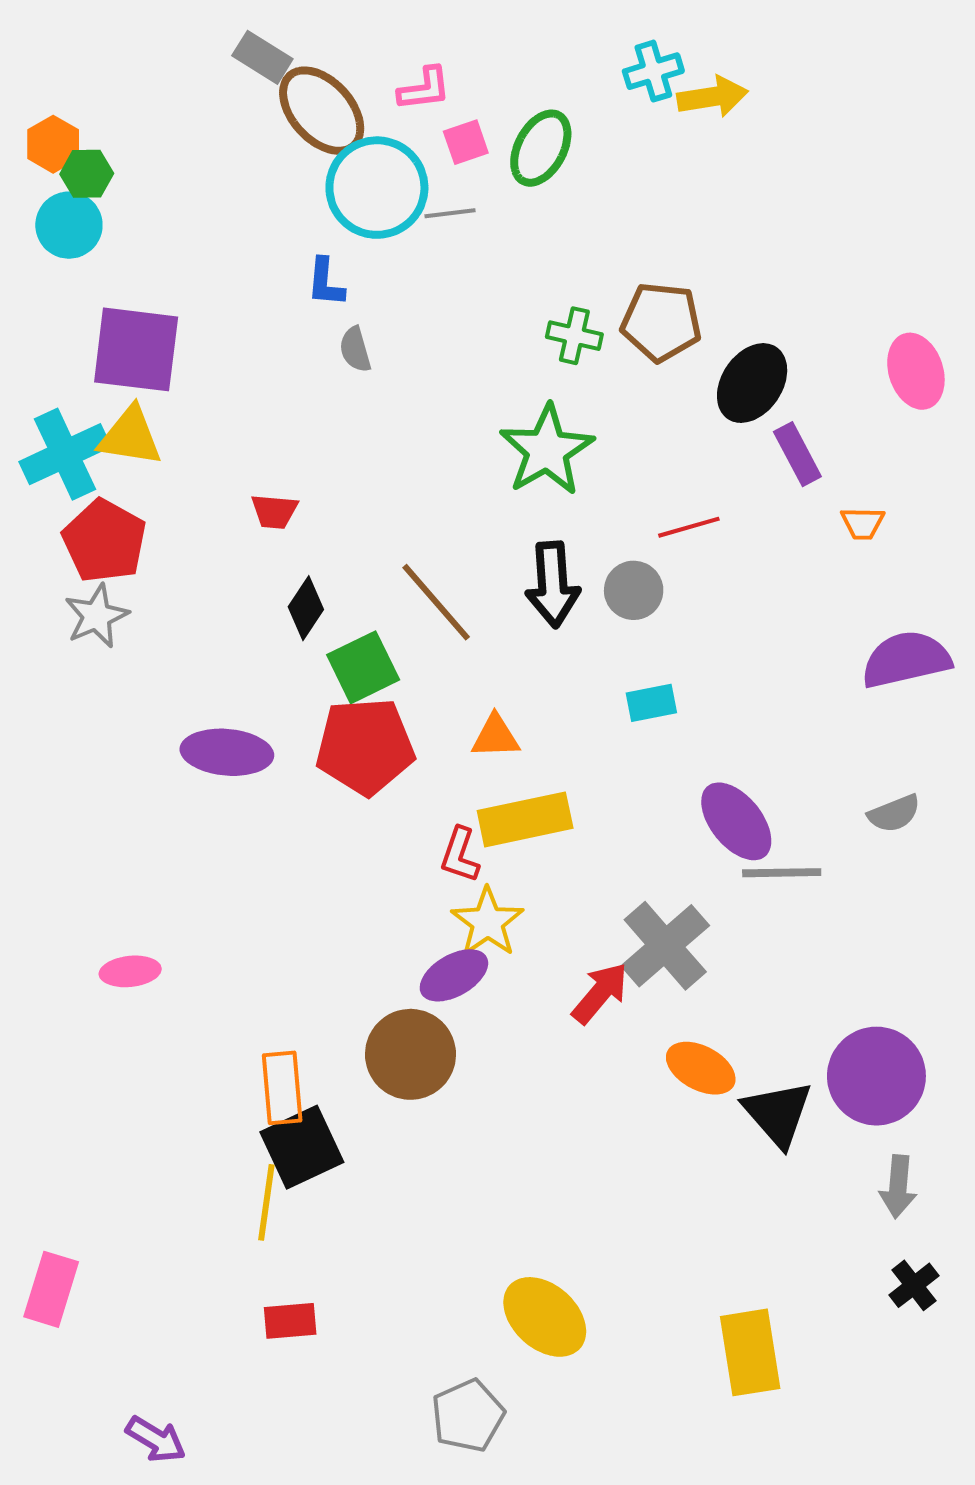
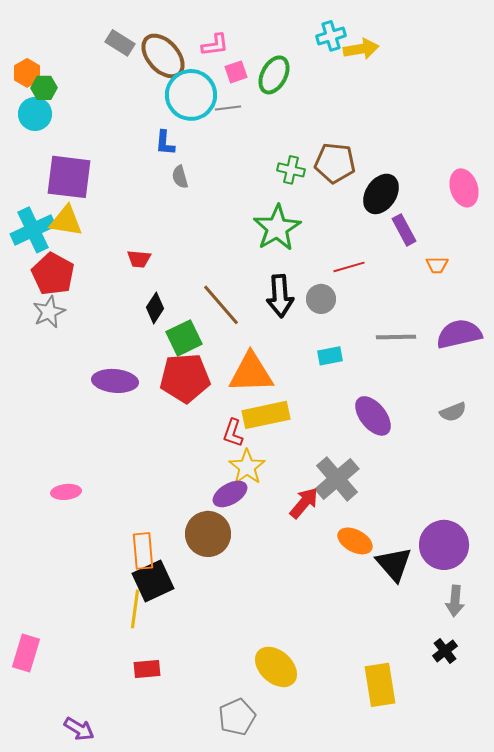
gray rectangle: (262, 57) -> (120, 43), moved
orange triangle: (495, 736) -> (251, 373), size x1.8
gray line: (782, 873) -> (396, 337), moved
black cross: (914, 1285) -> (445, 651), moved

